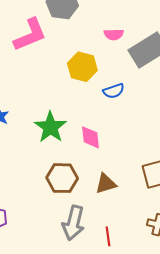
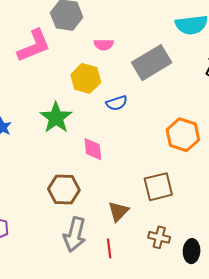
pink semicircle: (114, 34) -> (104, 45), moved
green star: (50, 127) -> (56, 118), moved
brown triangle: (106, 184) -> (118, 211), moved, turned -30

